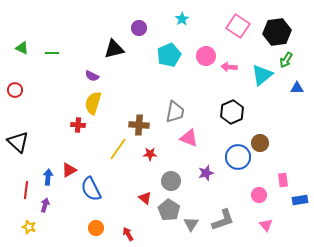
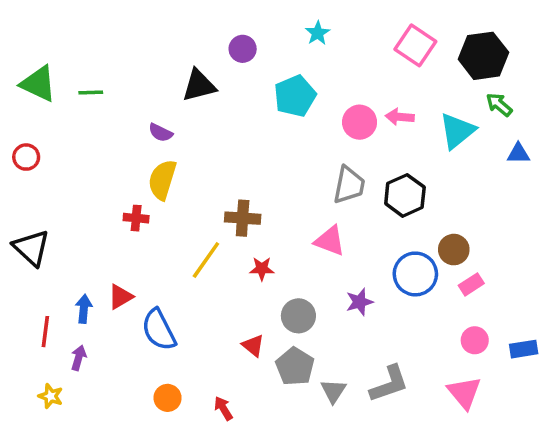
green triangle: (22, 48) -> (38, 84), size x1.6
pink circle: (206, 56) -> (360, 122), moved
green arrow: (286, 60) -> (499, 105), turned 98
gray trapezoid: (175, 112) -> (349, 185), moved
pink rectangle: (283, 180) -> (471, 284), moved, turned 64
pink circle: (259, 195) -> (475, 340), moved
pink triangle: (266, 225) -> (464, 393), size x1.5

